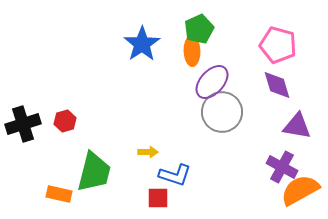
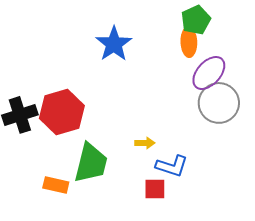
blue star: (142, 44) -> (114, 44), moved
red hexagon: (65, 121) -> (62, 112), size x2.0

